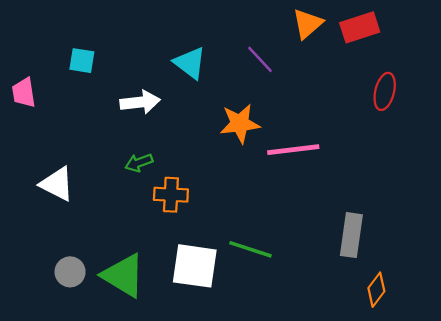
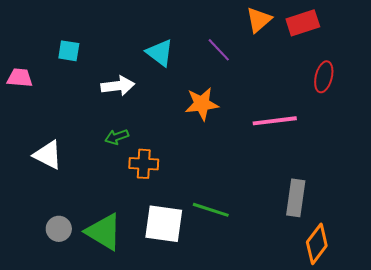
pink trapezoid: (24, 93) -> (20, 78), turned 104
pink line: (293, 150) -> (275, 121), moved
orange diamond: (376, 290) -> (317, 244), size x1.4

